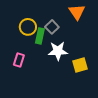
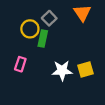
gray square: (52, 27) -> (49, 18), moved
white star: (58, 51) -> (62, 71), moved

